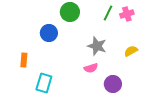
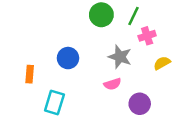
green circle: (70, 12) -> (101, 15), moved
pink cross: (127, 14) -> (147, 36), moved
blue circle: (49, 33) -> (68, 58), moved

